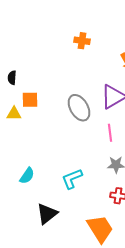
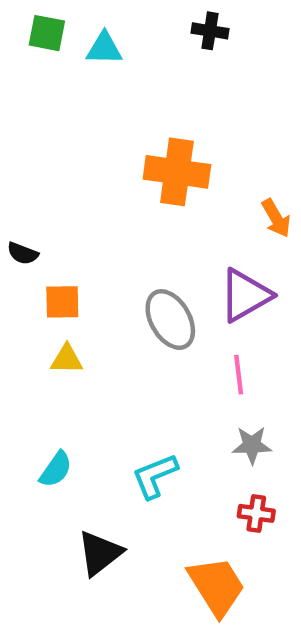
orange cross: (82, 41) -> (177, 172), size x1.8
black semicircle: (12, 78) -> (23, 253), turned -72
yellow triangle: (14, 114) -> (67, 359), moved

